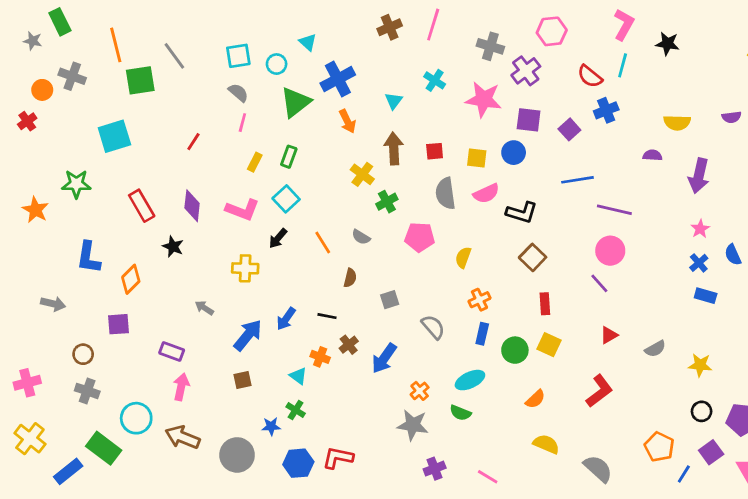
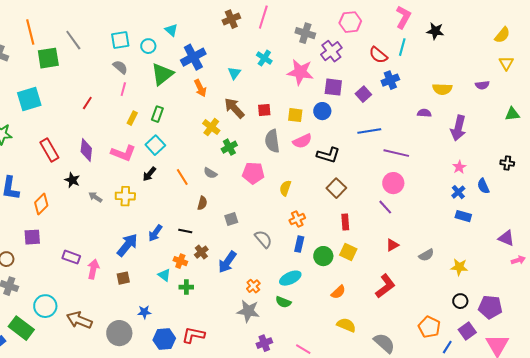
brown arrow: (394, 148) -> (234, 108), turned -40
gray arrow: (204, 308) -> (95, 197), moved
pink arrow: (181, 387) -> (93, 269), moved
green cross: (296, 410) -> (186, 287), moved, turned -32

